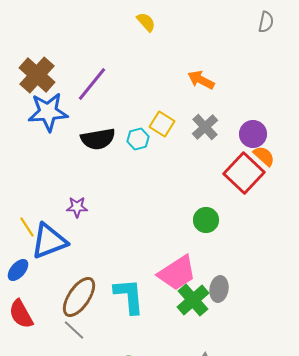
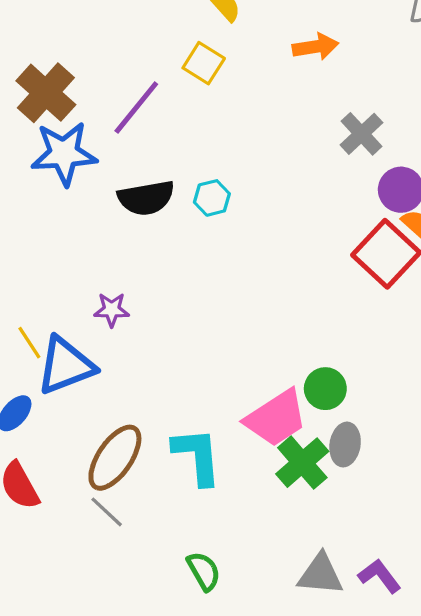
orange arrow: (201, 80) -> (315, 47), moved, turned 144
yellow square: (162, 124) -> (204, 63), moved
gray cross: (205, 127) -> (361, 134), moved
green circle: (206, 220) -> (325, 389), moved

